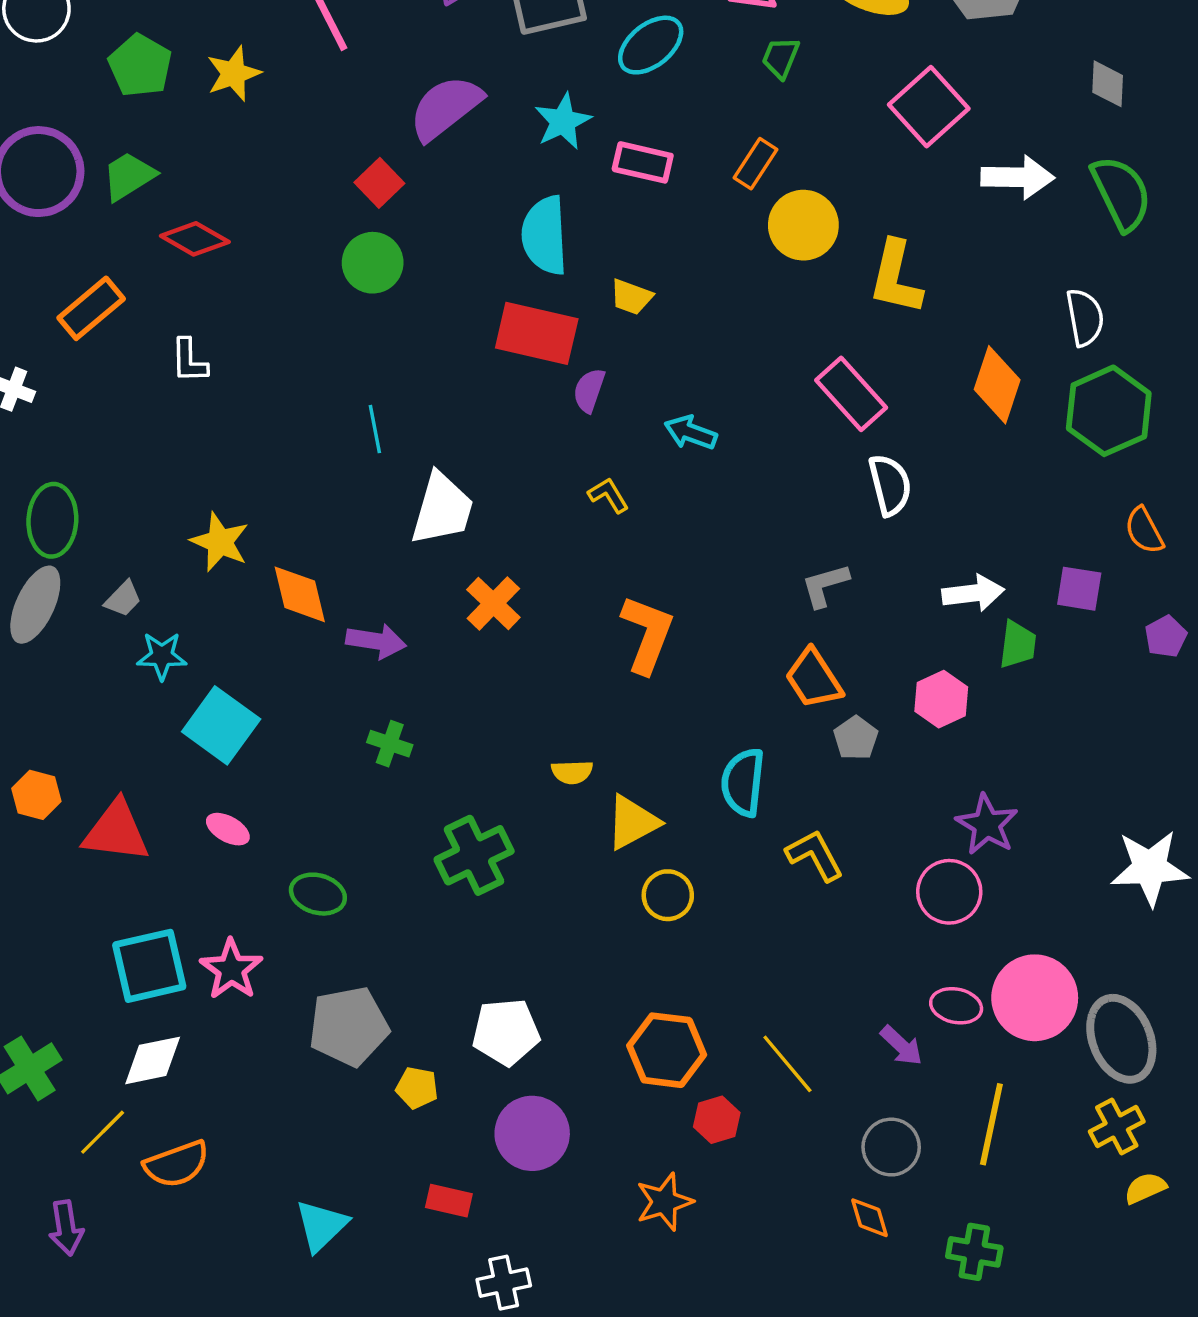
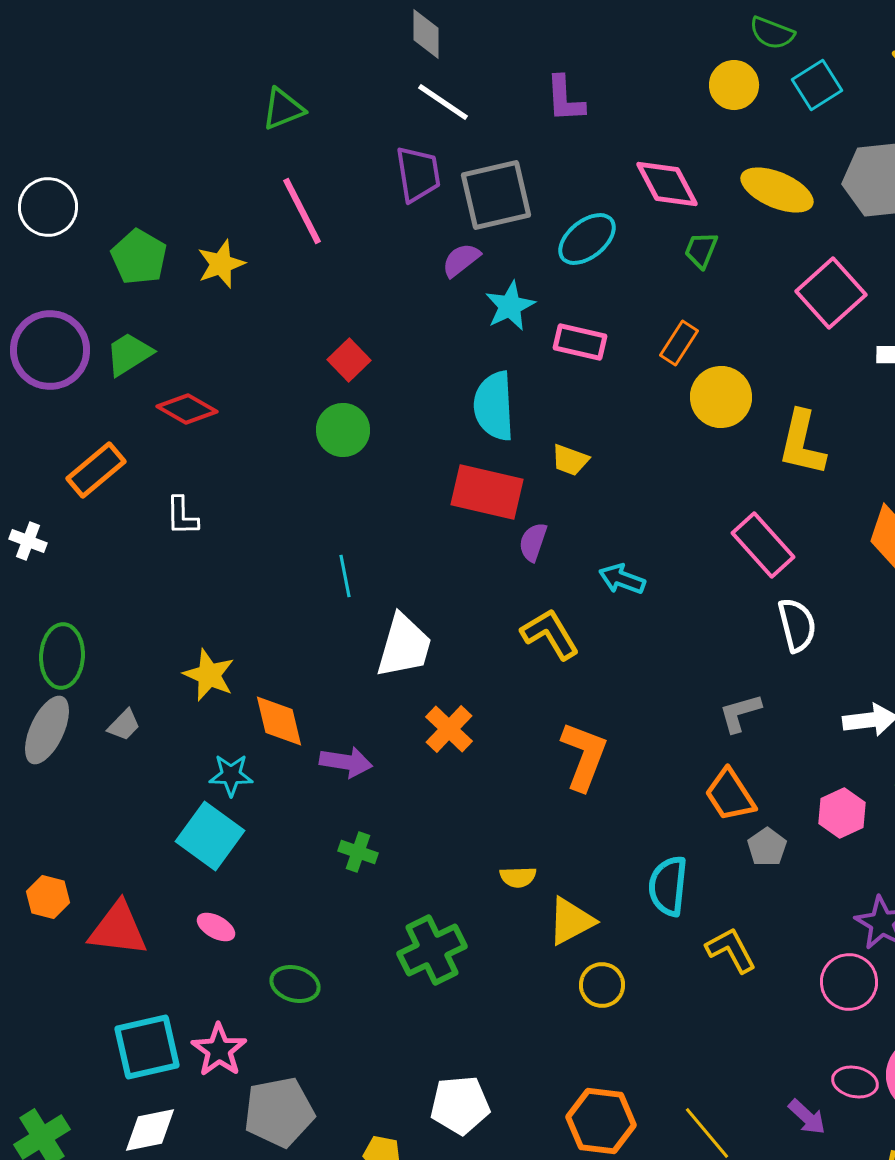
purple semicircle: (446, 108) -> (461, 260), moved, size x0.6
yellow L-shape: (609, 495) -> (550, 634), size x1.6
cyan star: (162, 656) -> (231, 775), moved
gray pentagon: (349, 1026) -> (279, 1112), moved

